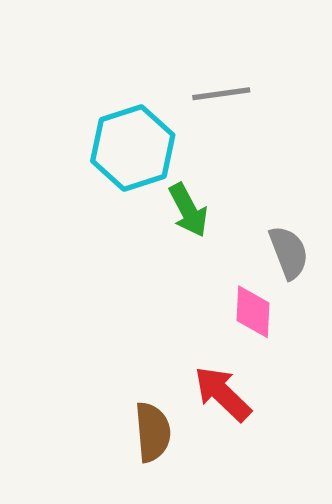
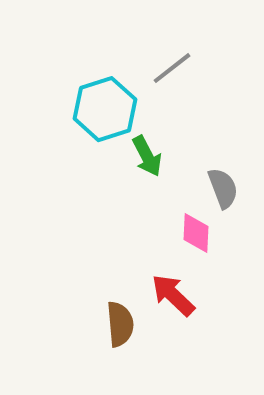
gray line: (221, 94) -> (172, 68), turned -30

